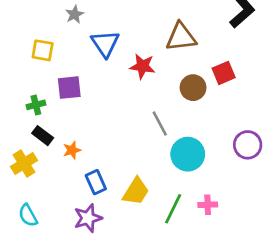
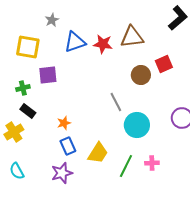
blue triangle: (105, 44) -> (75, 42), turned 45
yellow square: (43, 50) -> (28, 47), size x1.4
red star: (142, 66) -> (103, 44), moved
orange star: (72, 150) -> (64, 123), moved

